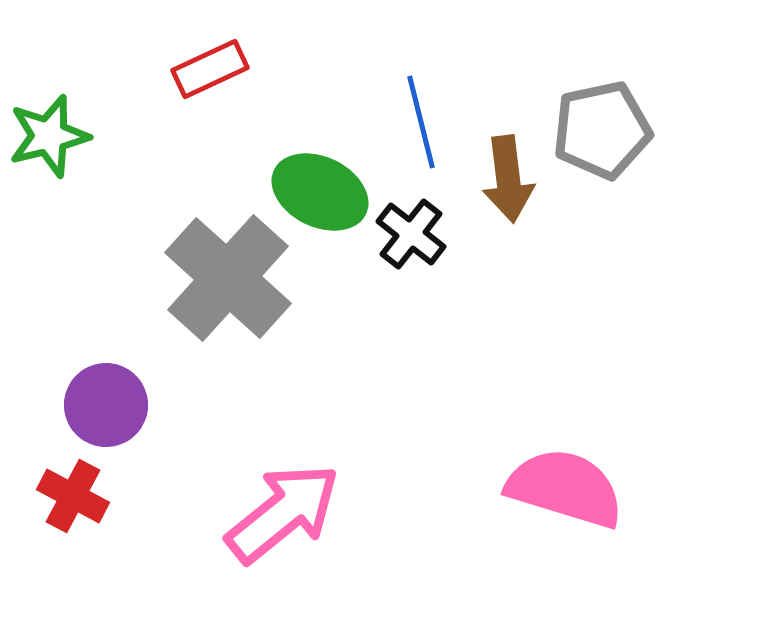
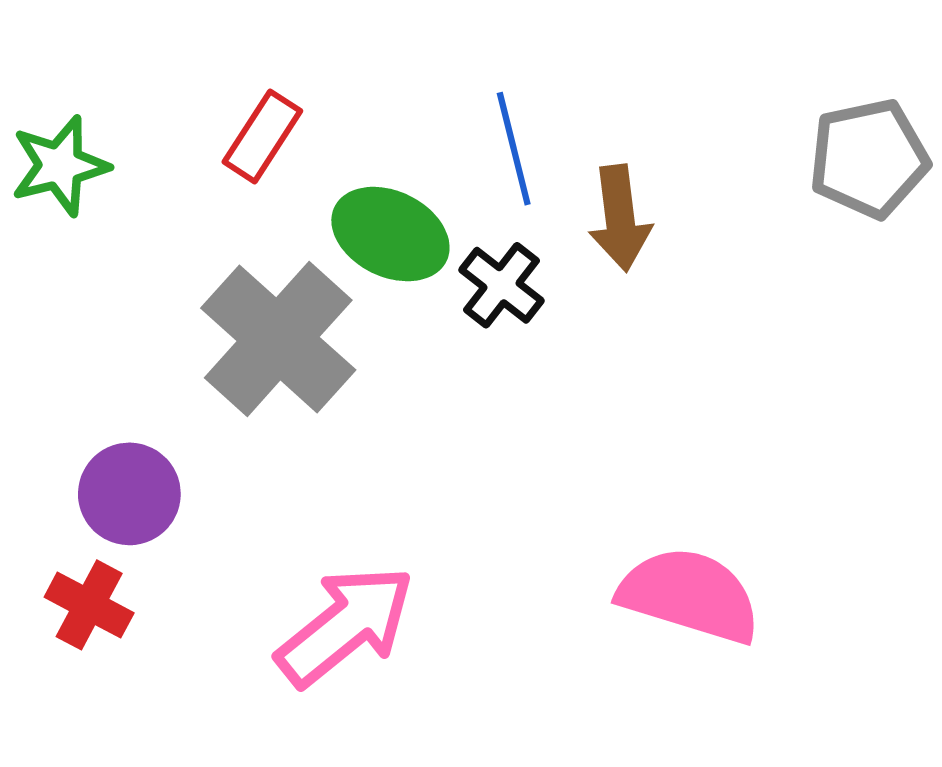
red rectangle: (210, 69) -> (262, 136), moved, turned -32
gray pentagon: (602, 130) -> (869, 158), moved

